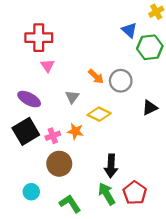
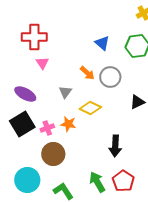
blue triangle: (129, 30) -> (102, 43), moved
black arrow: (111, 166) -> (115, 146), moved
cyan circle: (31, 192) -> (27, 180), size x1.6

